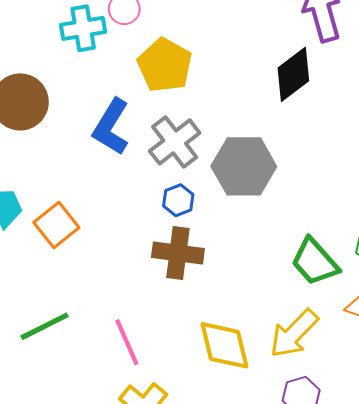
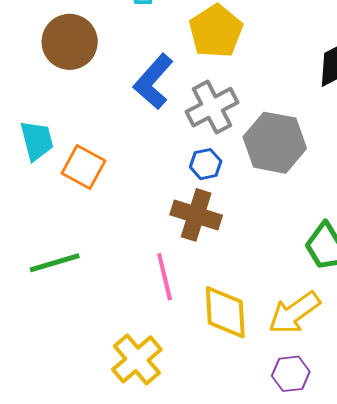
orange square: (56, 225) -> (84, 167), turned -33
pink line: (127, 342) -> (165, 277), moved

